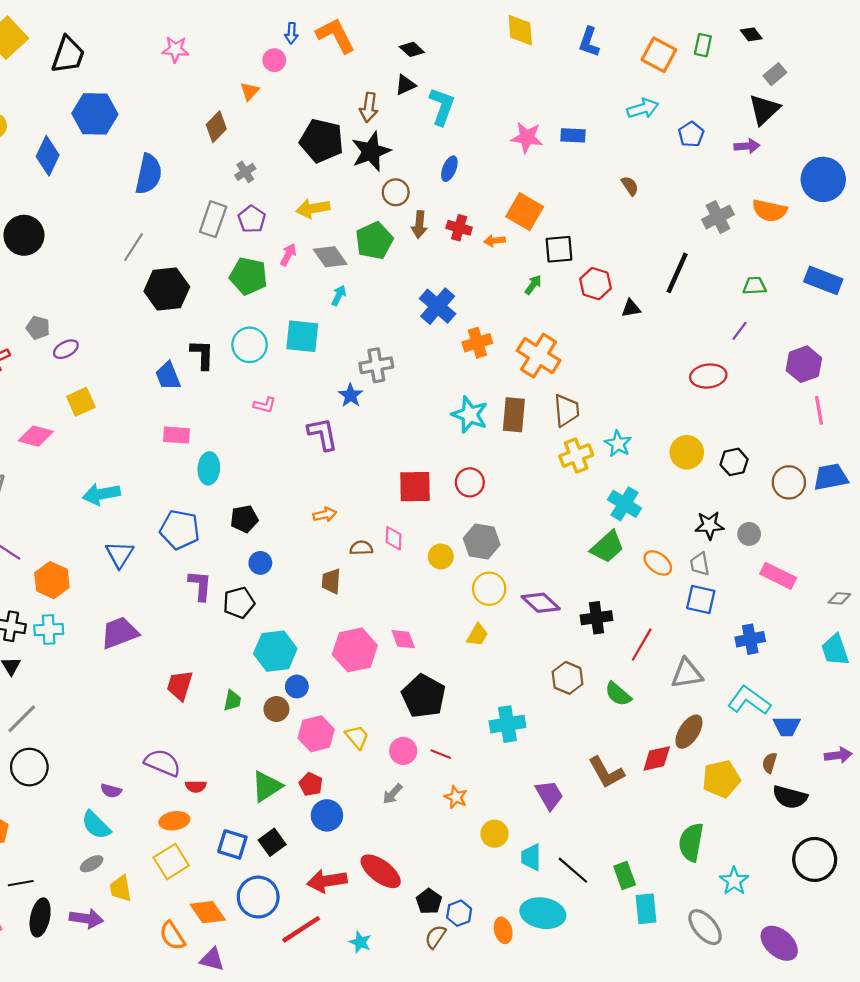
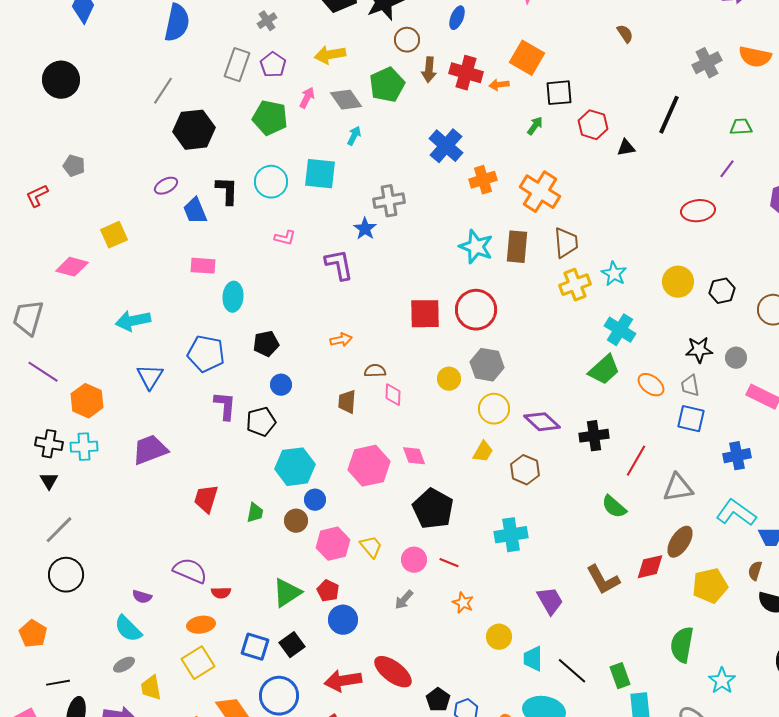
red cross: (459, 228) -> (466, 73), size x1.4
purple ellipse: (66, 349) -> (166, 186), moved
red circle: (470, 482) -> (476, 310), size x1.5
pink diamond: (394, 538) -> (393, 395), moved
brown hexagon: (568, 678) -> (525, 470), moved

